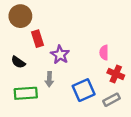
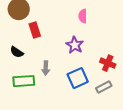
pink semicircle: (104, 53) -> (83, 16), moved
purple star: (60, 55) -> (75, 45), moved

